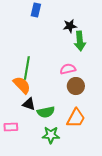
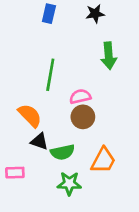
black star: (70, 26) -> (95, 14), moved
green line: (27, 68) -> (50, 75), moved
pink semicircle: (68, 69) -> (80, 96), moved
brown circle: (76, 86) -> (83, 117), moved

